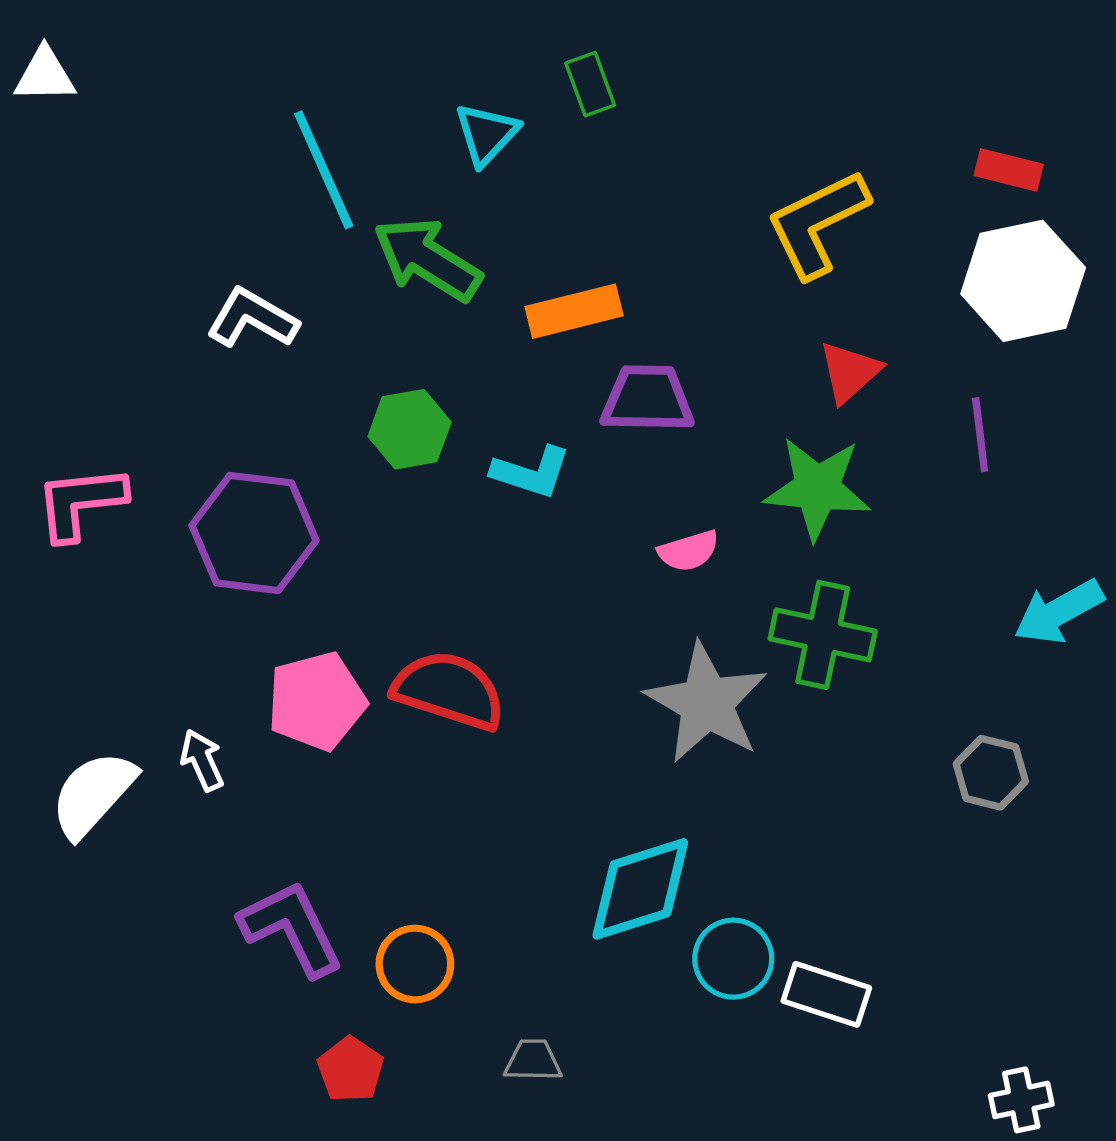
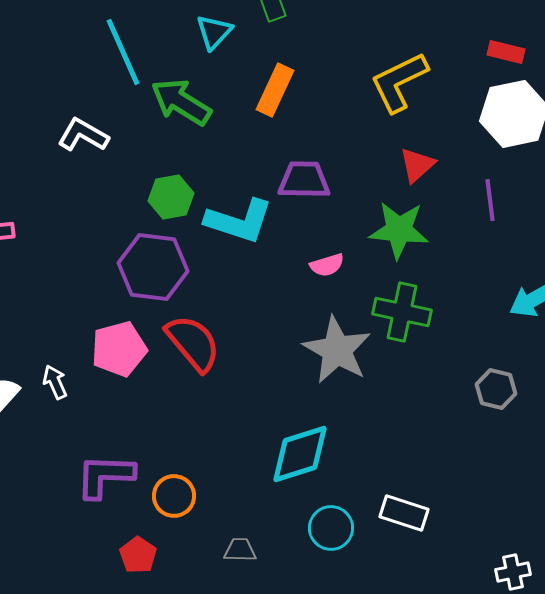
orange rectangle: (574, 311) -> (275, 90), moved, turned -51
cyan L-shape: (531, 472) -> (239, 221), size x1.5
purple hexagon: (254, 533) -> (153, 267), moved
red semicircle: (449, 690) -> (193, 343), turned 32
purple L-shape: (292, 928) -> (105, 476), turned -62
cyan circle: (733, 959) -> (331, 528), moved

